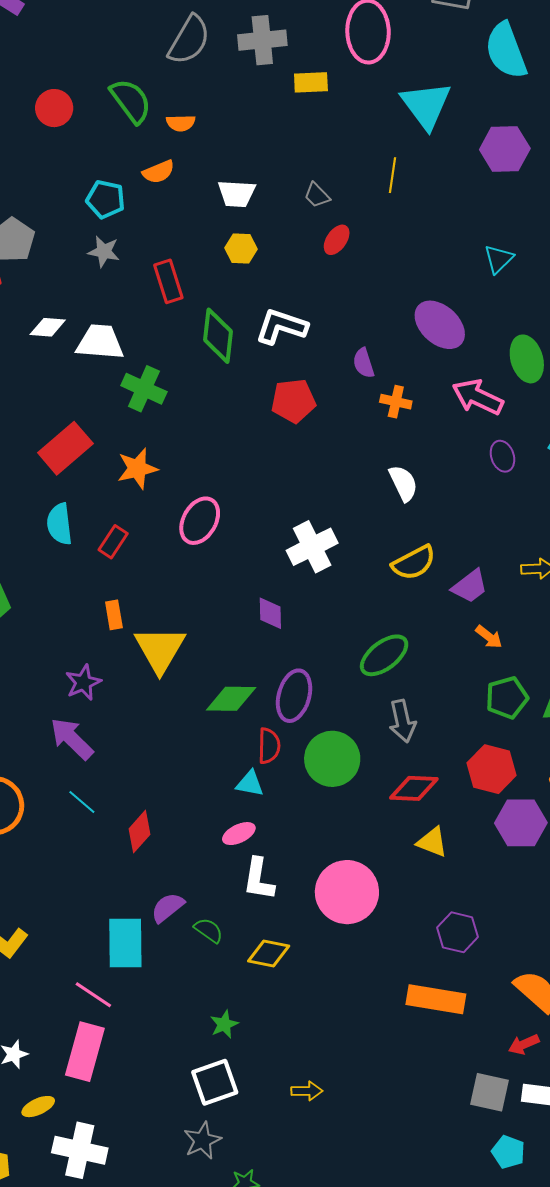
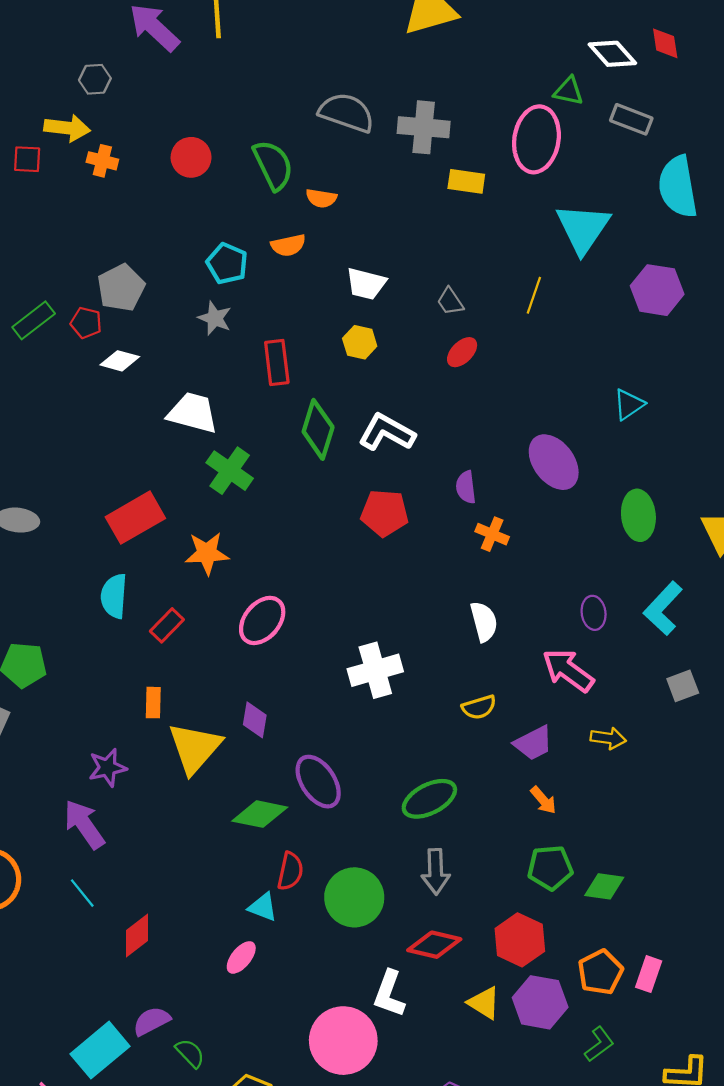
gray semicircle: (189, 40) -> (347, 113), turned -112
white diamond: (48, 327) -> (120, 361), moved
pink arrow: (478, 397) -> (568, 670), moved
yellow semicircle: (414, 563) -> (479, 707), size x0.7
purple diamond: (270, 613) -> (255, 720), moved
purple ellipse: (294, 696) -> (318, 782), moved, turned -60
pink ellipse: (239, 834) -> (241, 957), turned -36
yellow triangle: (432, 842) -> (484, 1003), moved
white L-shape: (259, 879) -> (389, 994), moved
cyan rectangle: (125, 943) -> (100, 1050), turned 40

